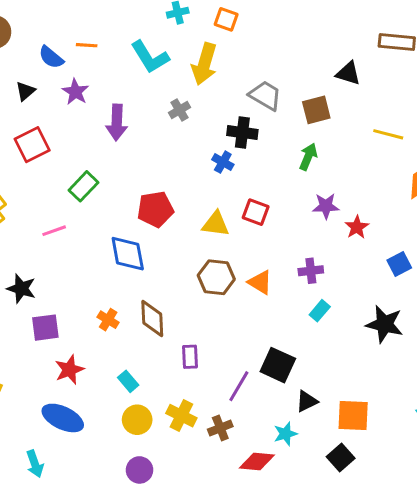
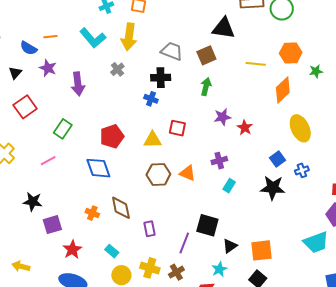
black triangle: (348, 73) -> (224, 28), size x1.4
blue square: (399, 264) -> (277, 159), moved

